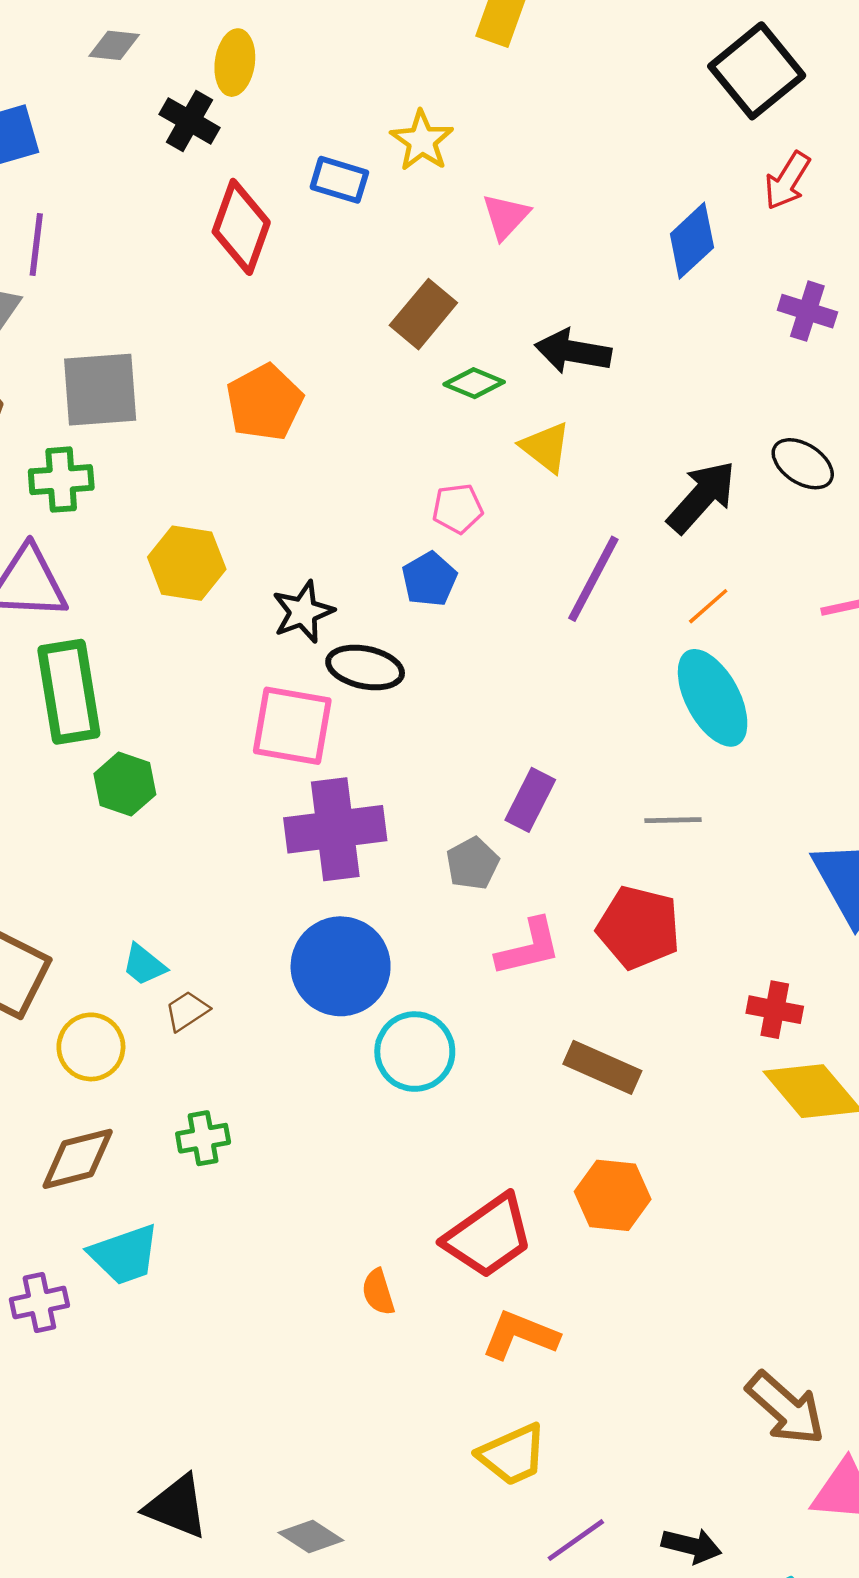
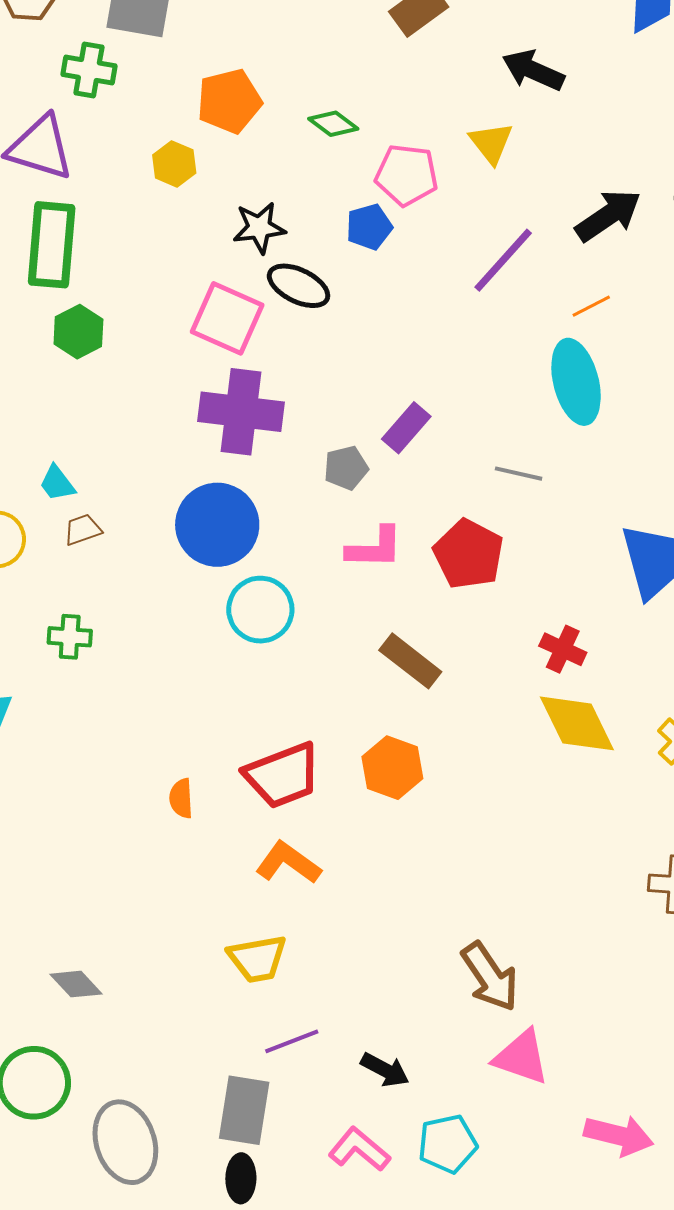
green diamond: (474, 383) -> (333, 124), moved
orange pentagon: (265, 402) -> (229, 101), moved
pink pentagon: (458, 509) -> (407, 175), size x1.5
yellow hexagon: (187, 563) -> (174, 164), size x0.7

